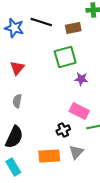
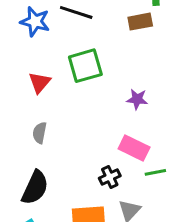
brown rectangle: (73, 28) -> (140, 22), moved
green square: (65, 57) -> (85, 66), moved

